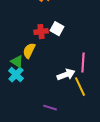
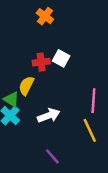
white arrow: (66, 75) -> (49, 116), moved
purple line: (50, 108) -> (52, 156), turned 32

